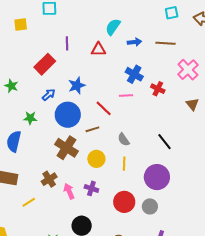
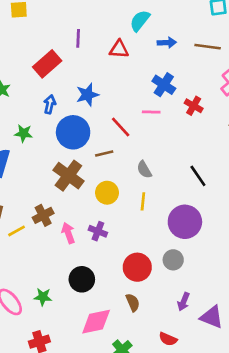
blue arrow: (49, 95) -> (50, 104), turned -40
yellow line: (29, 202) -> (17, 231), moved
red circle: (124, 202) -> (137, 267), moved

